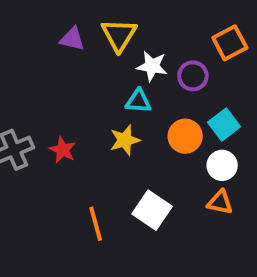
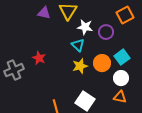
cyan triangle: (138, 101) -> (78, 45), turned 40
yellow star: (125, 140) -> (80, 66), moved
red star: (63, 150) -> (39, 58), moved

